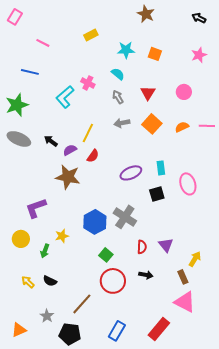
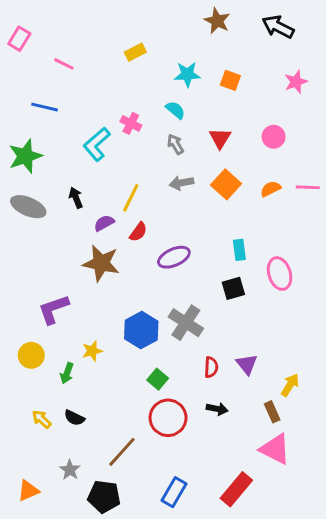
pink rectangle: (15, 17) -> (19, 39), moved
black arrow: (199, 18) -> (278, 27), moved, size x1.5
black arrow: (51, 141) -> (76, 198), moved, turned 32
purple ellipse: (131, 173) -> (174, 257), moved

